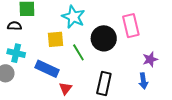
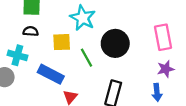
black semicircle: (14, 26) -> (31, 31), moved
pink rectangle: (131, 26) -> (163, 37), moved

